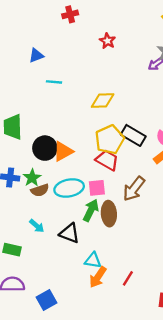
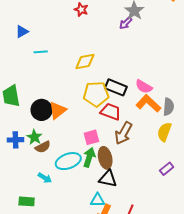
yellow pentagon: (110, 140) -> (96, 94), turned 30
red trapezoid: (107, 160) -> (111, 112), moved
cyan ellipse: (69, 188) -> (68, 161), moved
black triangle: (69, 233) -> (108, 179), moved

